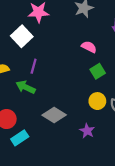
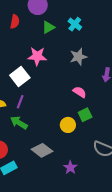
purple line: (34, 66) -> (20, 102), moved
yellow circle: (97, 101) -> (68, 125), moved

